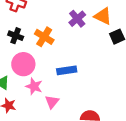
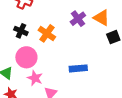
blue rectangle: (67, 70) -> (78, 68), moved

